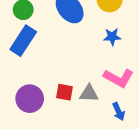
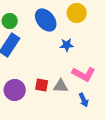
blue star: (112, 37) -> (67, 45), moved

